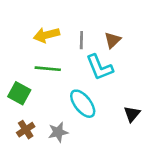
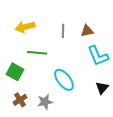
yellow arrow: (46, 35) -> (25, 27), moved
brown triangle: (113, 40) -> (87, 31), turned 32
cyan L-shape: (100, 67) -> (98, 56), moved

